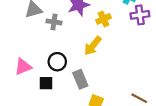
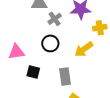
gray cross: (54, 22) -> (55, 19), turned 32
black circle: (57, 62) -> (50, 43), moved

